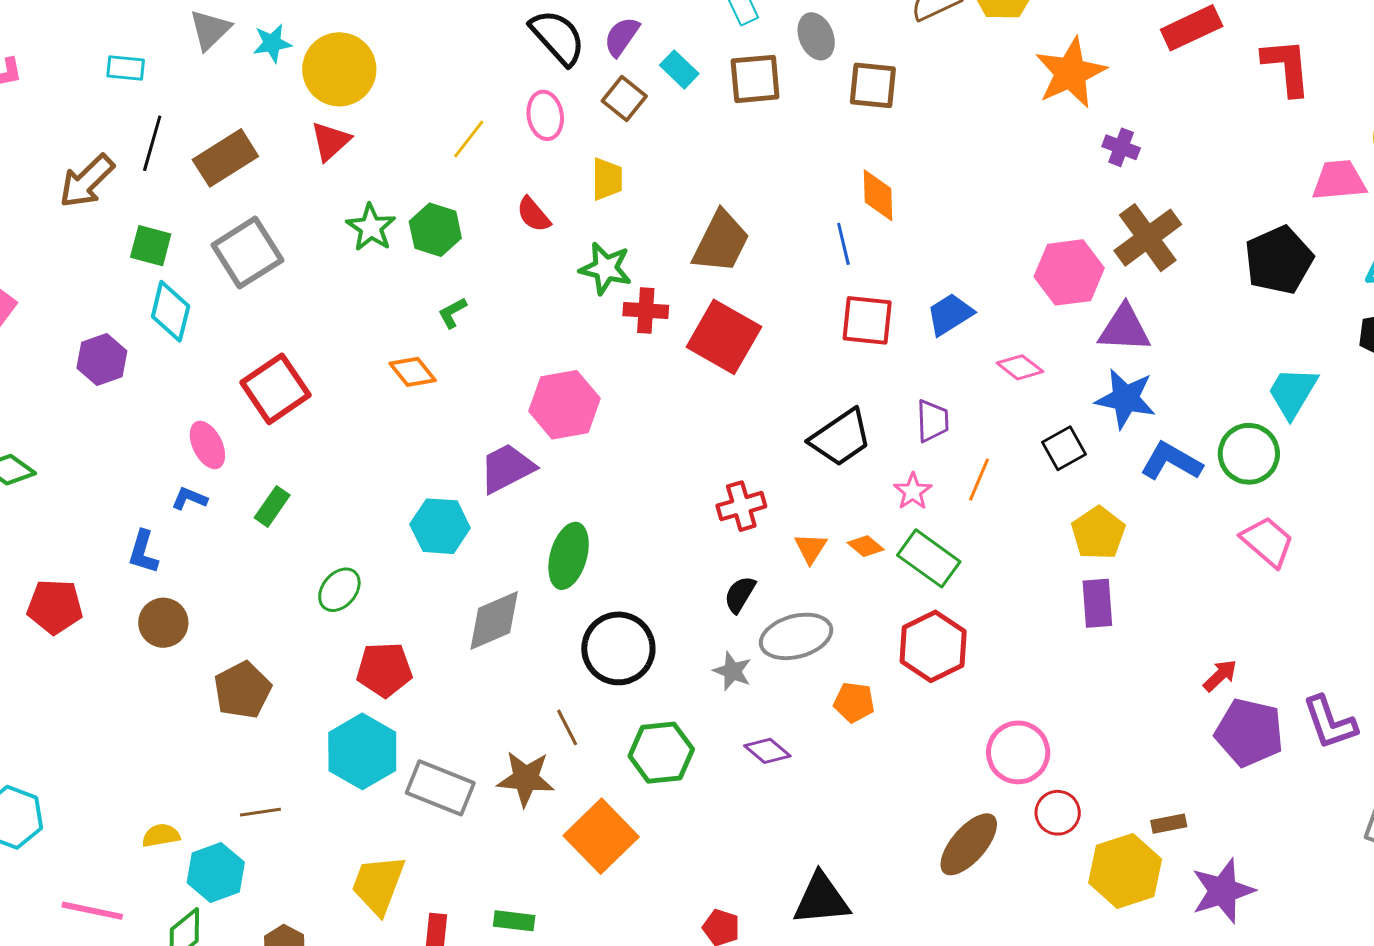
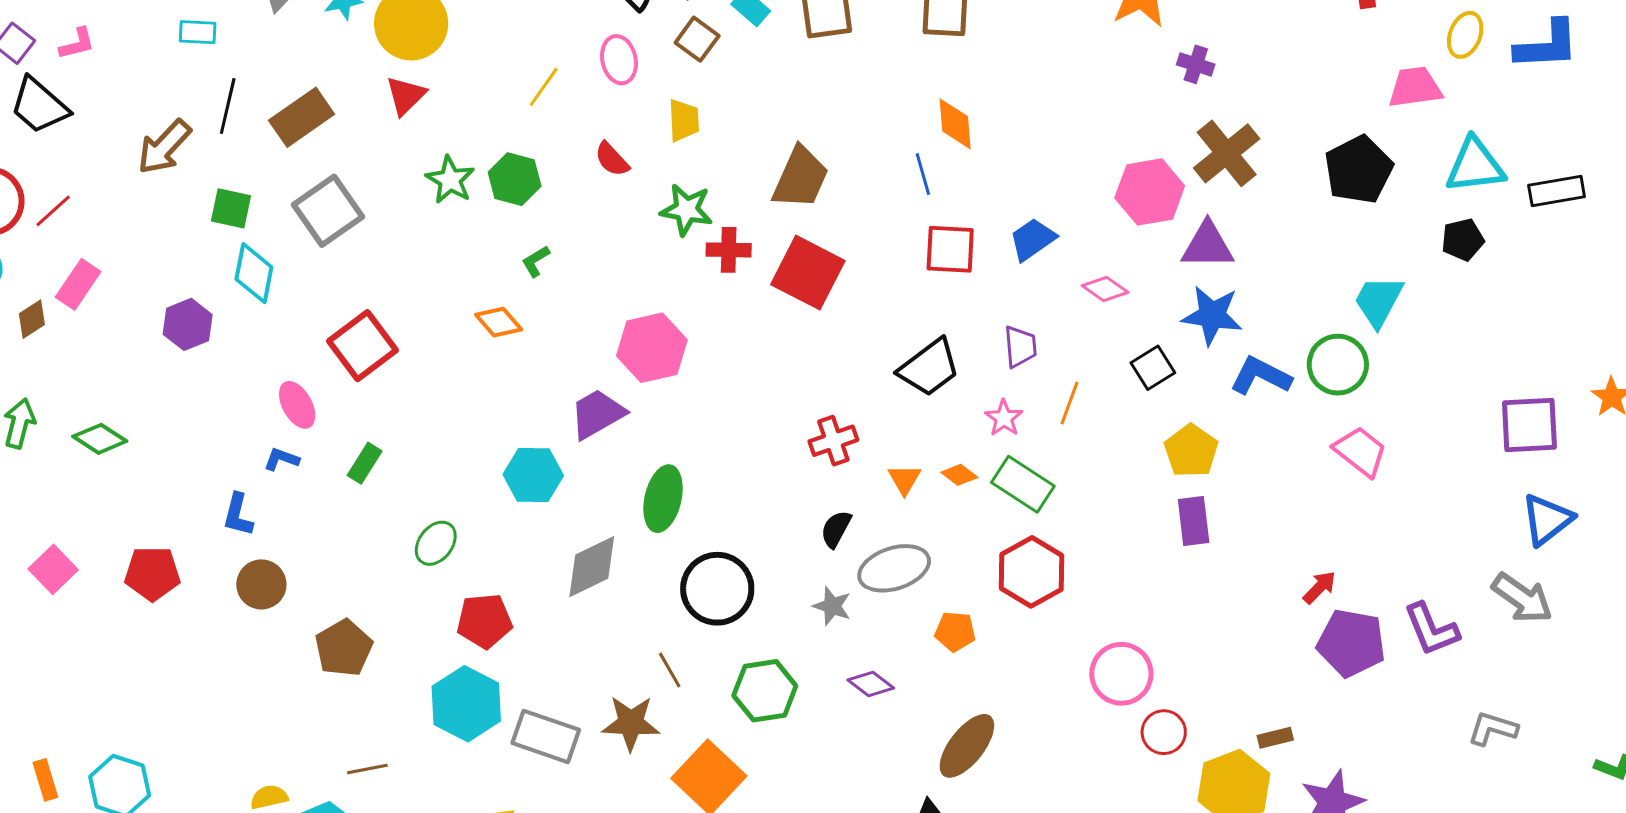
brown ellipse: (969, 844) -> (967, 746), moved

